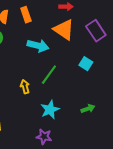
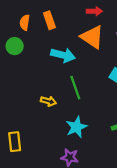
green line: (49, 75) -> (75, 88), turned -55
yellow arrow: (25, 87) -> (48, 101), turned 120

